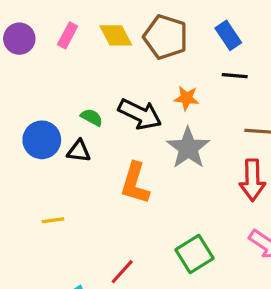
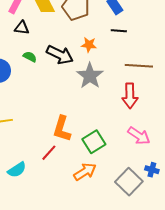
black triangle: (79, 151) -> (22, 28), moved
orange L-shape: (135, 183) -> (62, 129), moved

